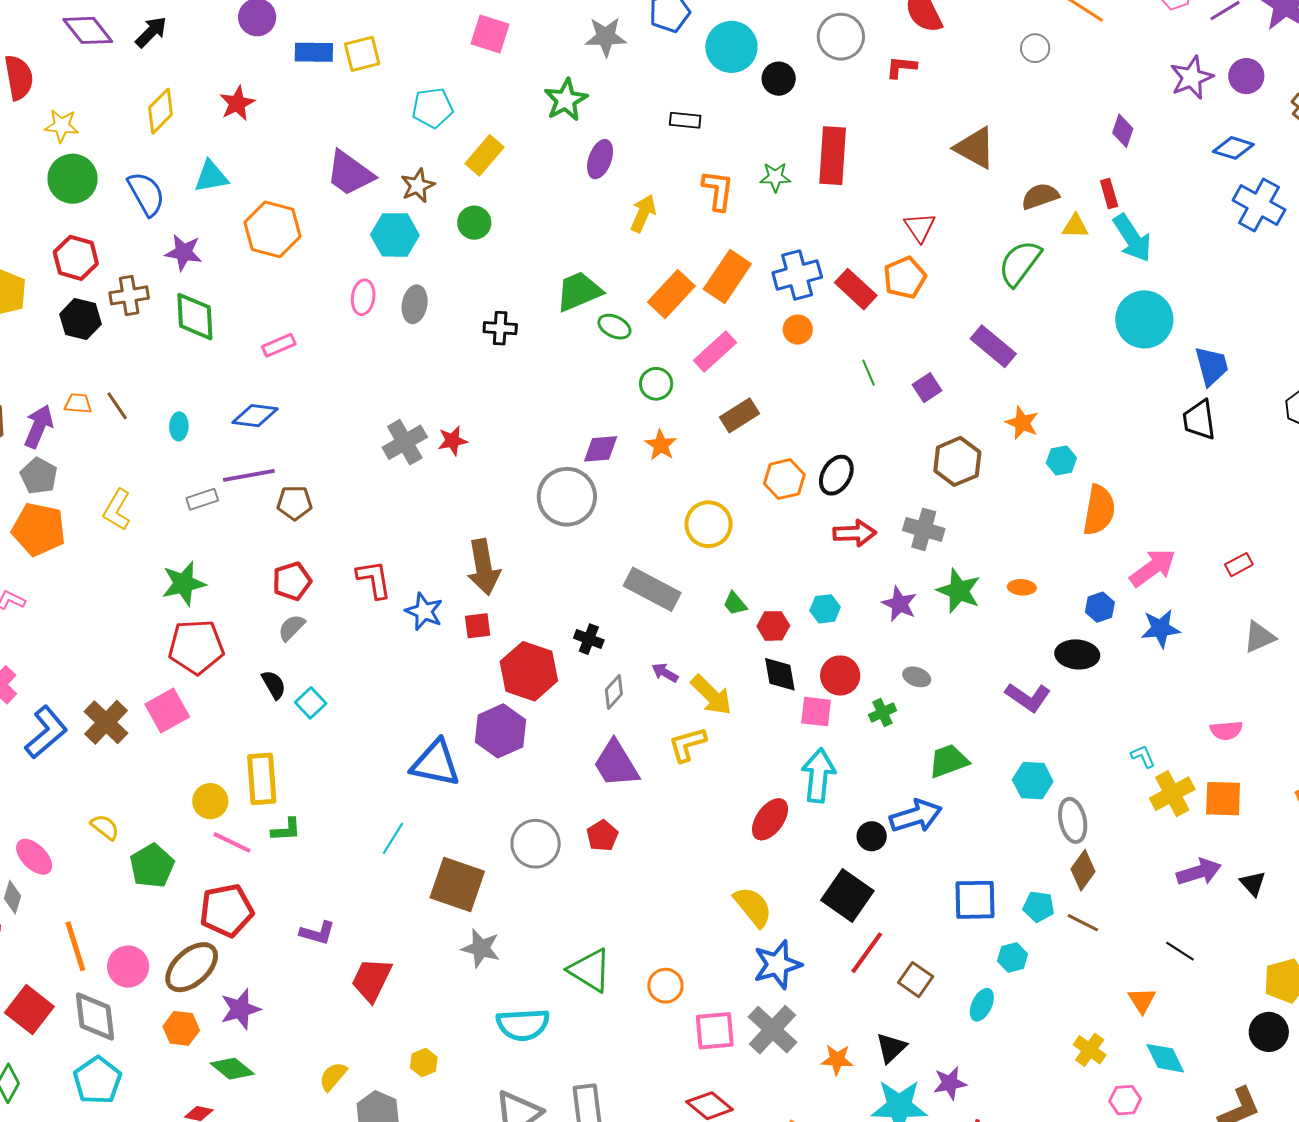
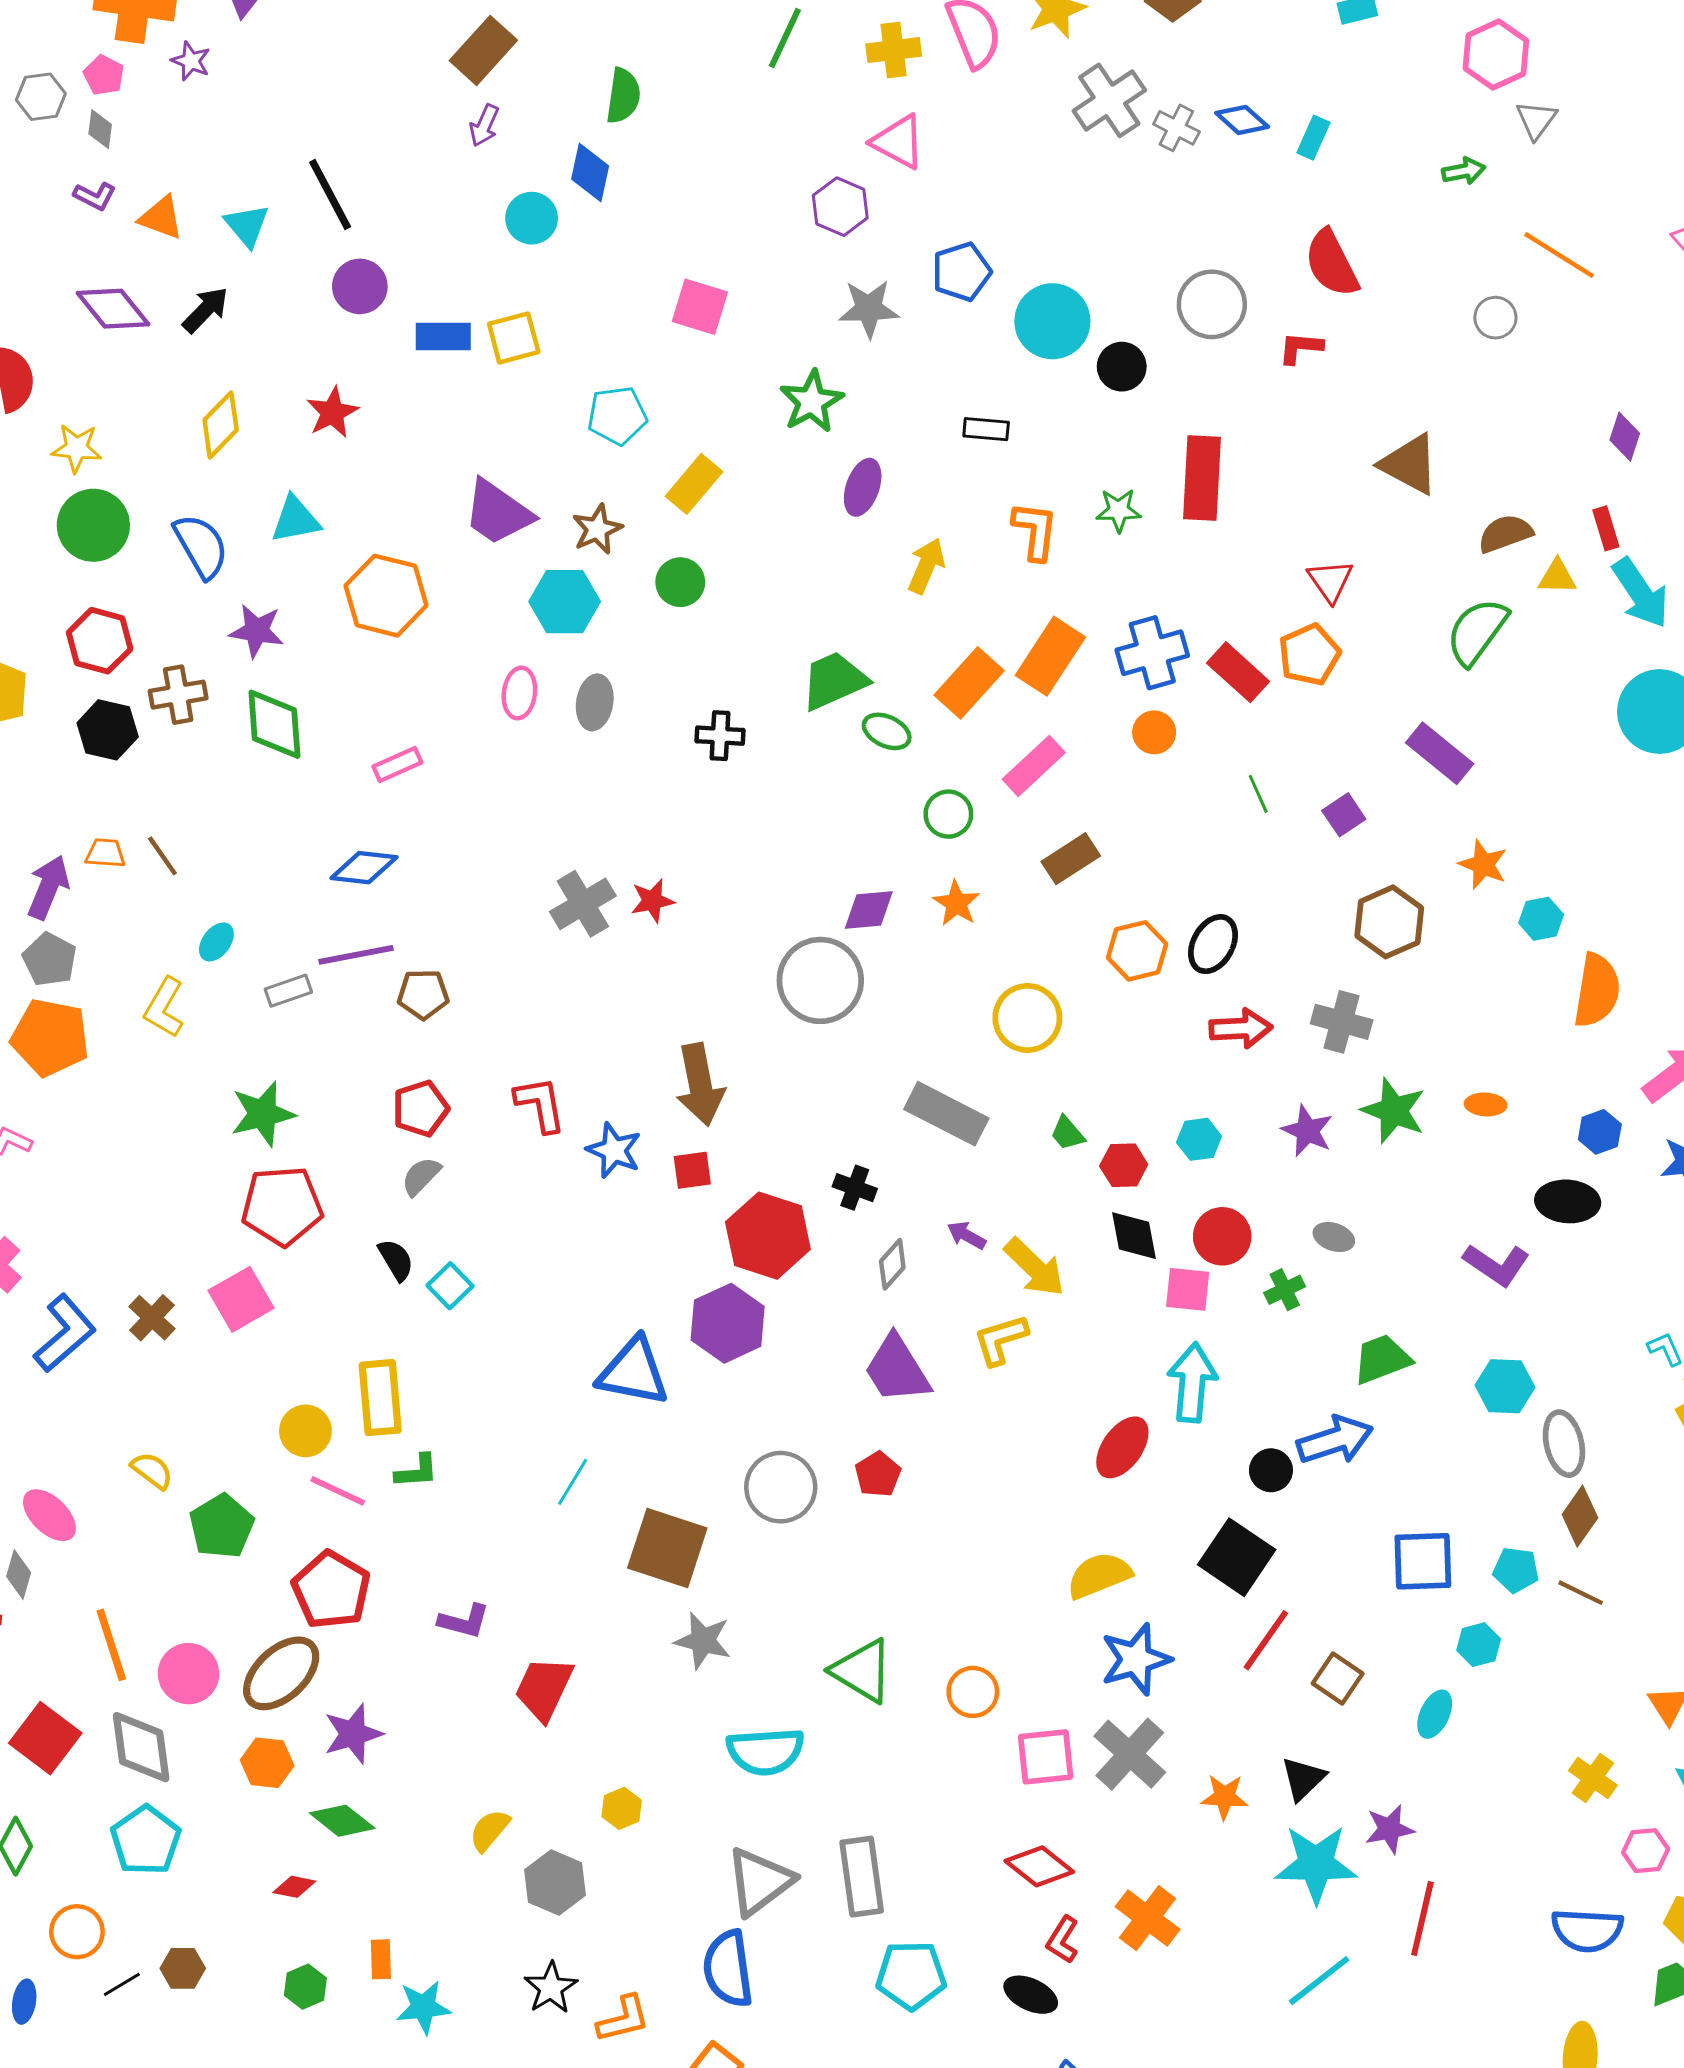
cyan ellipse: (179, 426) -> (216, 942), moved, turned 36
brown cross: (106, 722) -> (152, 1318), size x0.7
yellow semicircle: (753, 907) -> (1099, 1575), turned -72
red pentagon: (227, 910) -> (331, 1590), turned -30

